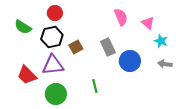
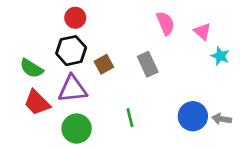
green semicircle: (23, 27) -> (31, 68), moved
blue circle: (130, 61) -> (193, 116), moved
gray arrow: (165, 64) -> (222, 119), moved

